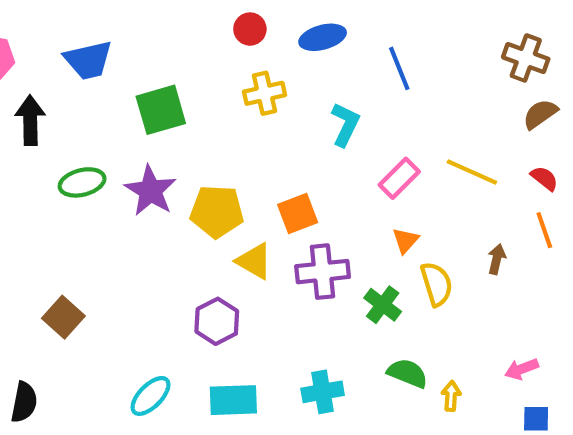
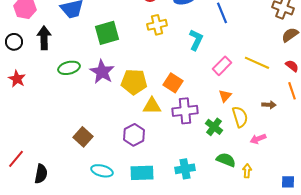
orange square: (298, 214) -> (173, 83), turned -36
brown arrow: (497, 259) -> (269, 105), turned 80
yellow triangle: (254, 261) -> (152, 106), turned -30
brown square: (63, 317) -> (83, 137), moved
pink arrow: (522, 369) -> (258, 139), moved
cyan ellipse: (150, 396) -> (102, 171), turned 60

